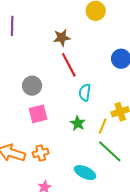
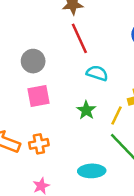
cyan semicircle: (85, 92) -> (97, 73), turned 96
cyan ellipse: (85, 173) -> (92, 171), turned -30

